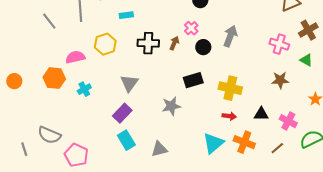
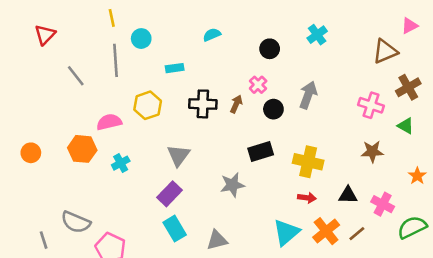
orange cross: (244, 142) -> (326, 231), turned 30
brown line: (277, 148) -> (357, 234), moved

